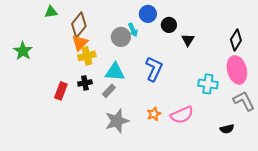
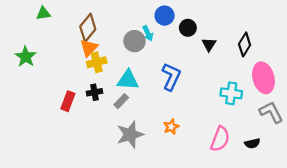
green triangle: (51, 12) -> (43, 13), moved
black diamond: (236, 40) -> (245, 44), moved
pink semicircle: (182, 115) -> (220, 139), moved, turned -45

